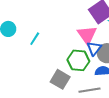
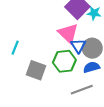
gray square: (60, 79) -> (36, 70), moved

